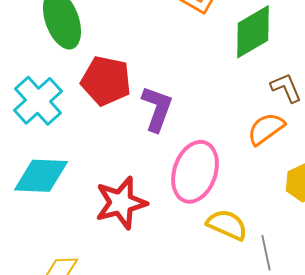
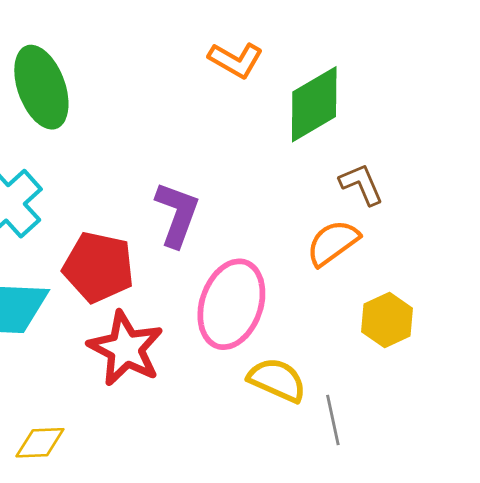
red pentagon: (106, 81) -> (99, 267), moved
red star: (121, 203) -> (126, 349), turned -30

